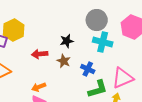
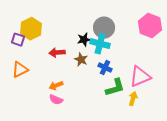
gray circle: (97, 20) -> (104, 28), moved
cyan cross: (103, 42) -> (100, 44), moved

